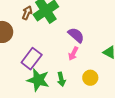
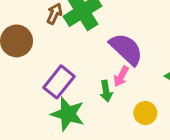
purple semicircle: (76, 35) -> (126, 49), size x1.4
green arrow: (61, 79) -> (106, 91), moved

